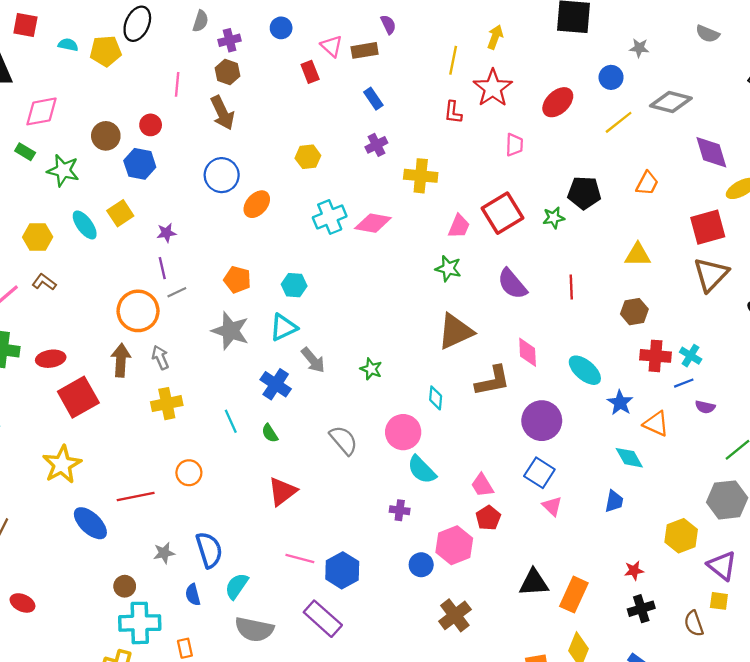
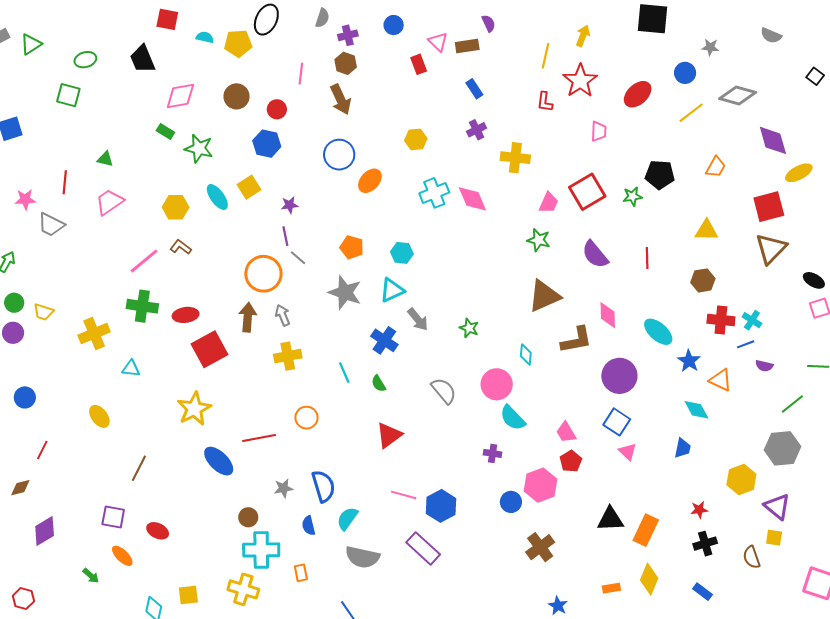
brown circle: (106, 136) -> (237, 96), moved
pink diamond: (373, 223) -> (472, 199), turned 56
gray line: (177, 292) -> (298, 258), turned 66

